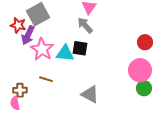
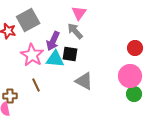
purple arrow: (28, 35) -> (53, 41), moved
brown line: (46, 79) -> (36, 85), turned 48
gray triangle: (90, 94) -> (84, 81), moved

